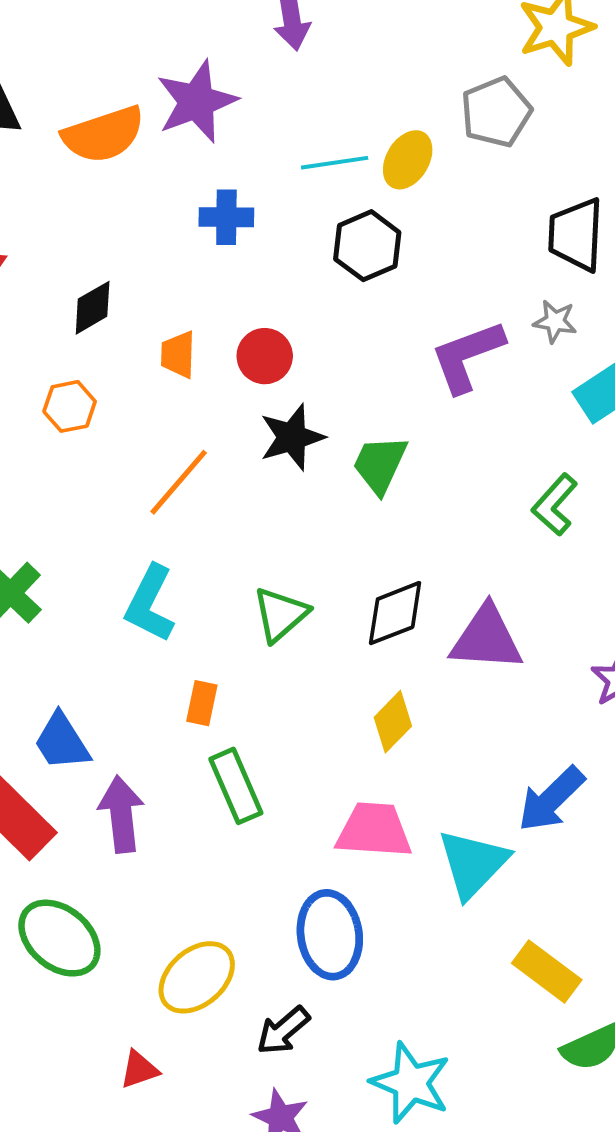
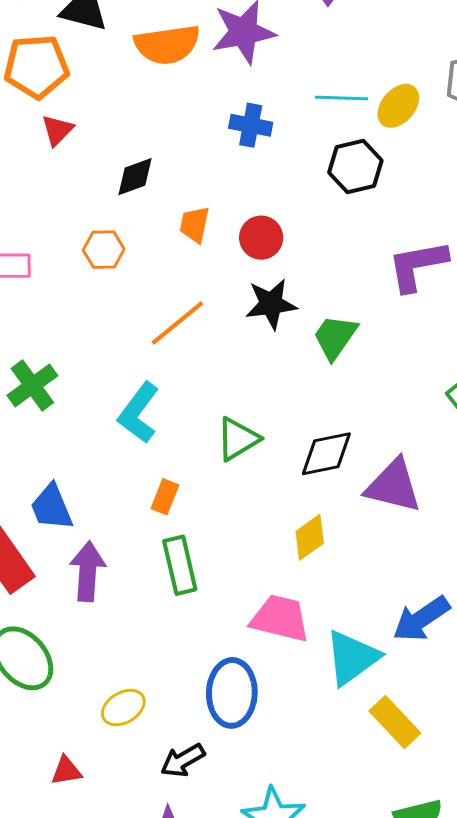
yellow rectangle: (547, 971) -> (395, 722), moved
yellow ellipse: (197, 977) -> (123, 708), size x0.7

